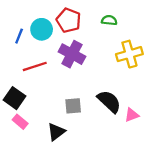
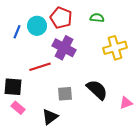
red line: (35, 66) -> (40, 67), moved
black square: (15, 98) -> (13, 87), turned -30
pink triangle: (132, 115) -> (126, 103), moved

